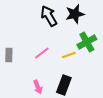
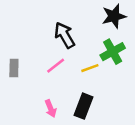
black star: (75, 14) -> (114, 16), moved
black arrow: (49, 16) -> (65, 35), moved

